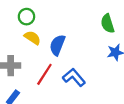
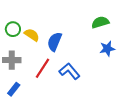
green circle: (26, 17) -> (13, 29), moved
green semicircle: (108, 24) -> (100, 22), turned 90

